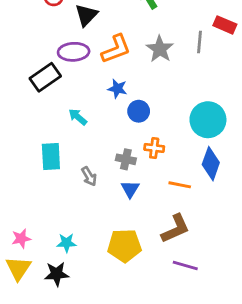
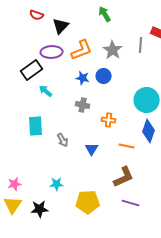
blue circle: (139, 111) -> (104, 76), moved
cyan arrow: (78, 117) -> (46, 91), moved
gray cross: (126, 159) -> (83, 105), moved
cyan star: (66, 243) -> (57, 184), moved
yellow pentagon: (124, 246) -> (88, 202), moved

